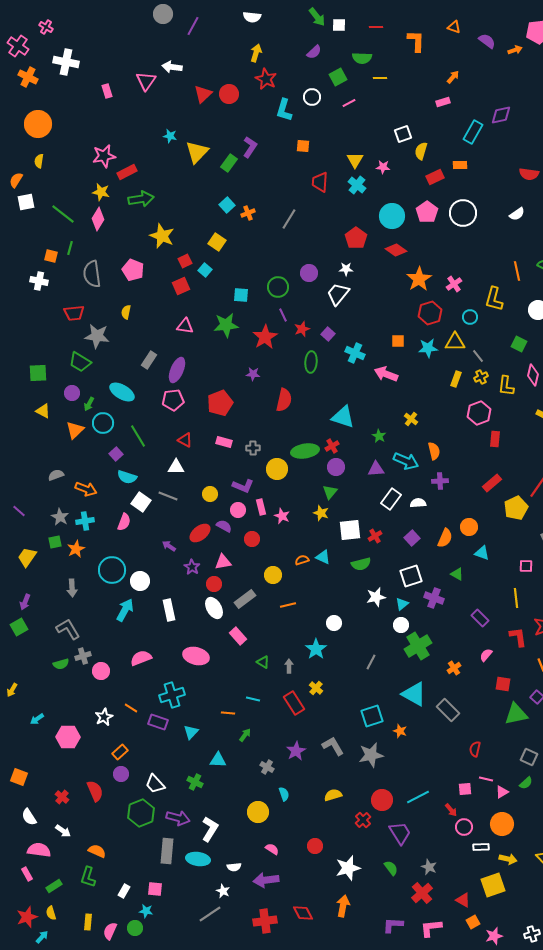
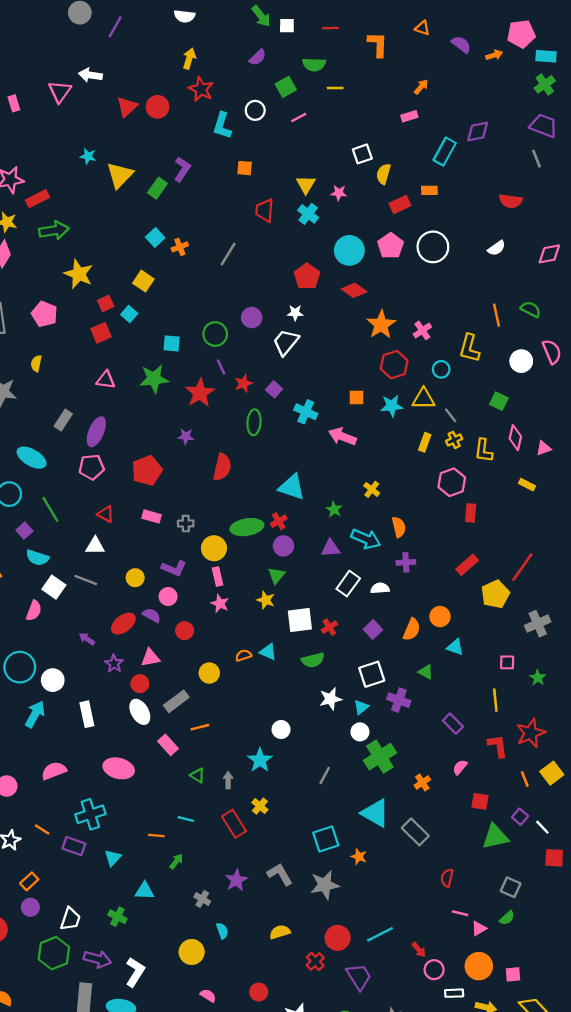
pink rectangle: (261, 507) -> (218, 576), moved
orange line: (288, 605) -> (200, 727), moved
white trapezoid: (155, 784) -> (70, 919), turned -120
pink square: (465, 789) -> (513, 974), moved

